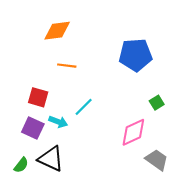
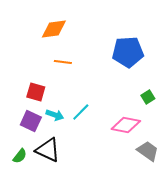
cyan line: (84, 107) -> (81, 112), moved
pink diamond: (133, 132) -> (126, 125), turned 36

